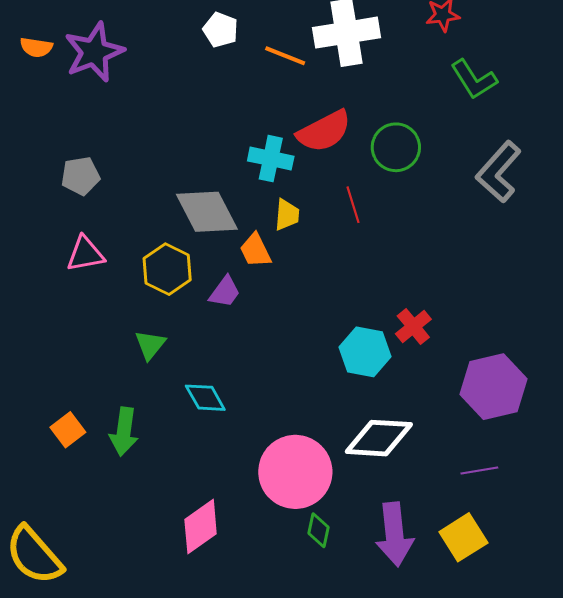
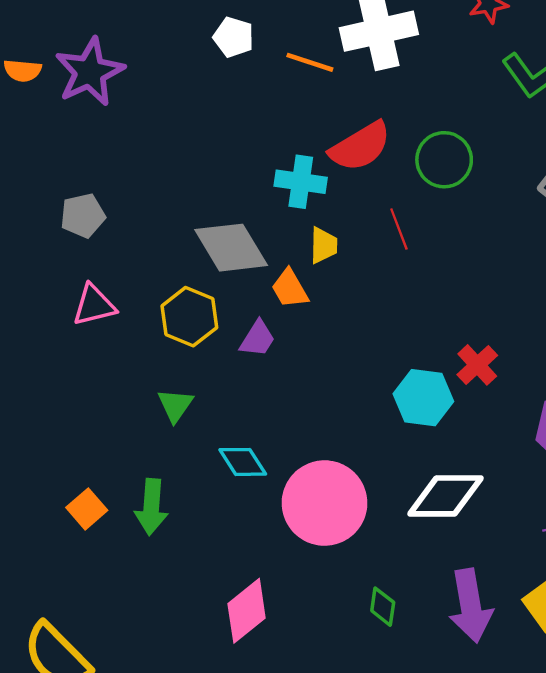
pink circle: (295, 472) -> (325, 503), moved

